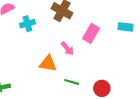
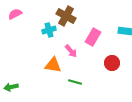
cyan cross: (27, 24) -> (49, 30), moved
red circle: (102, 88) -> (112, 63), moved

